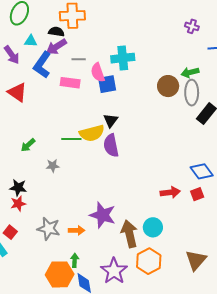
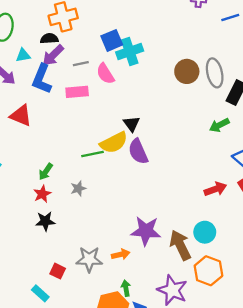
green arrow: (190, 72) -> (219, 125), moved
blue square: (107, 84) -> (112, 40), moved
red star: (18, 204) -> (42, 194), moved
red square: (10, 232) -> (58, 271), moved

